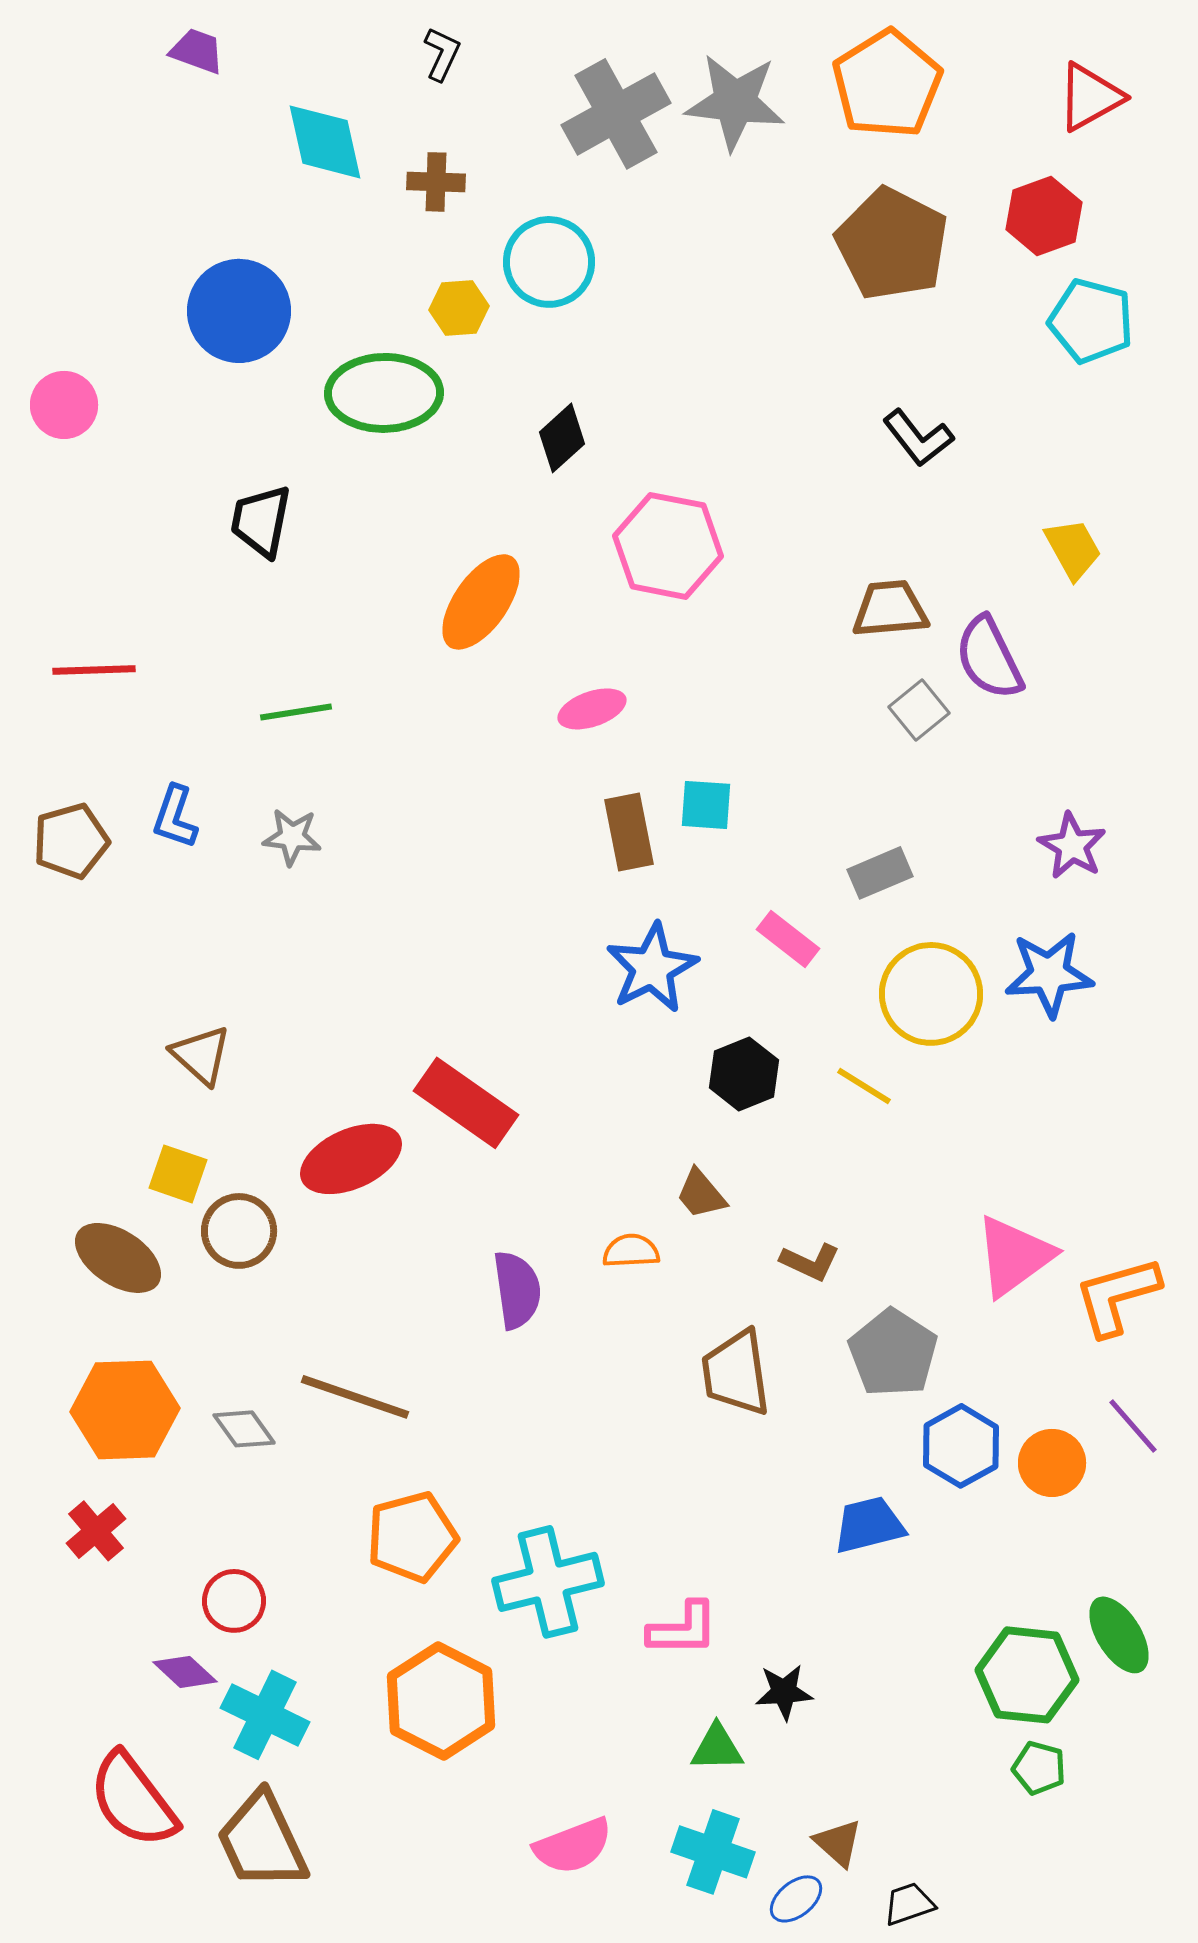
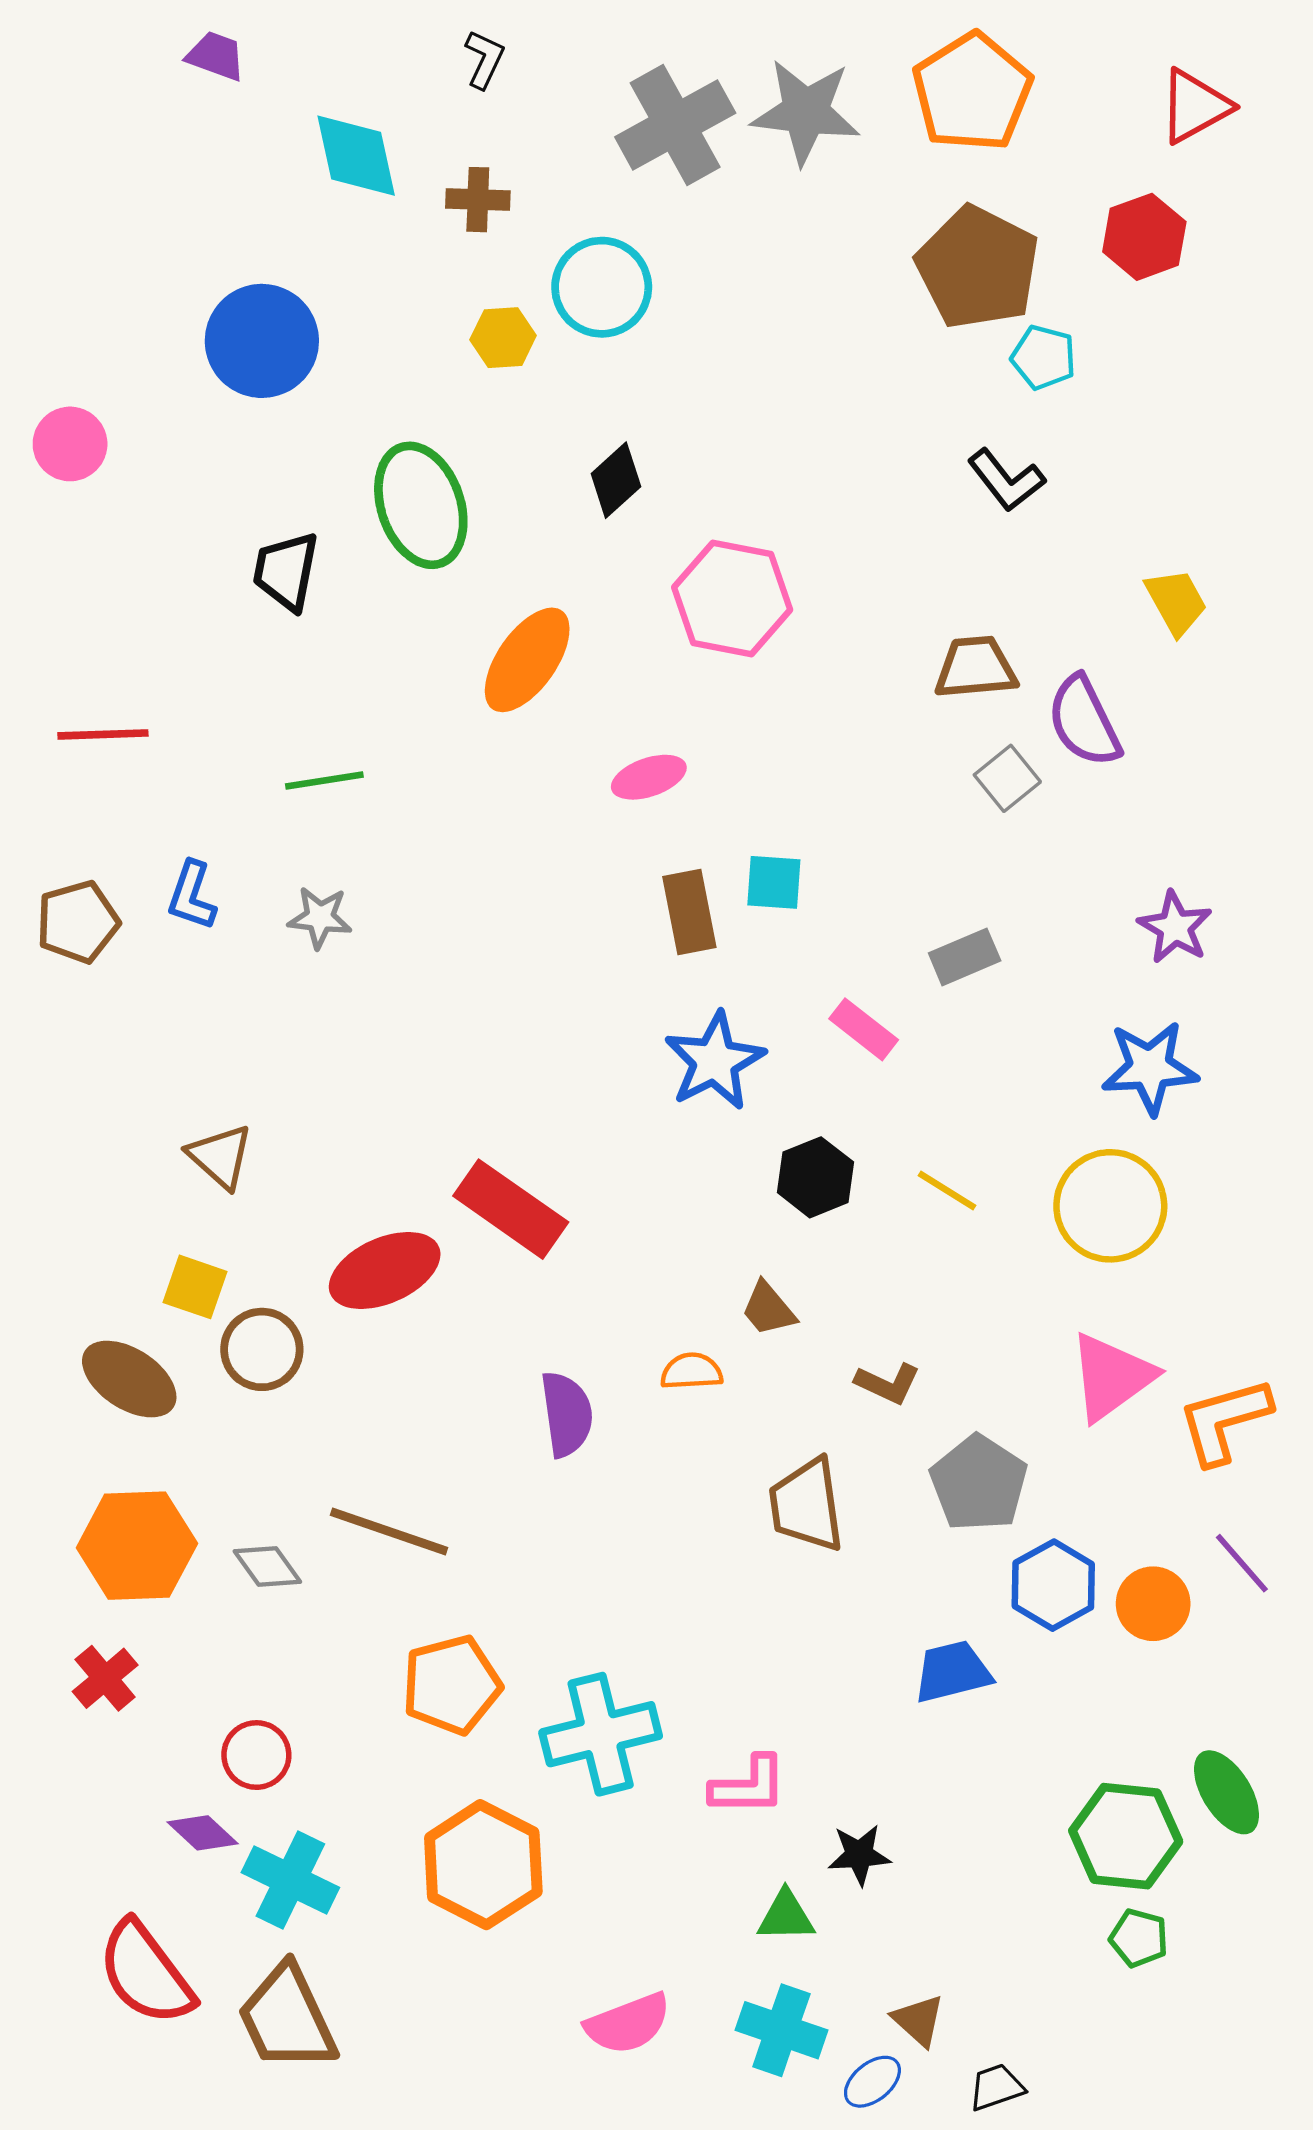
cyan pentagon: (1091, 321) -> (1043, 357), moved, size x0.7
green ellipse: (384, 393) -> (421, 505), moved, turned 72
yellow circle: (931, 994) -> (1110, 1206), moved

